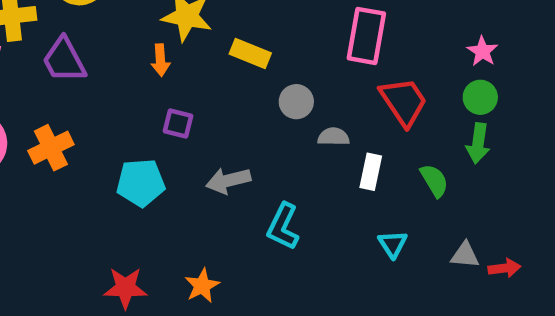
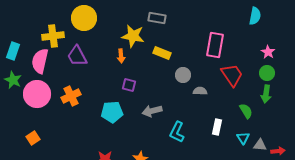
white rectangle: (371, 172) -> (217, 127), moved
cyan triangle: (393, 244) -> (243, 138), moved

